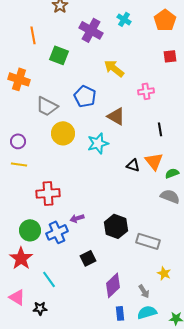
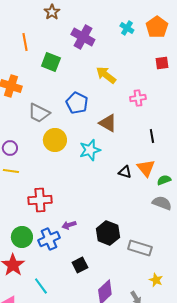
cyan cross: (124, 19) -> (127, 28), moved

